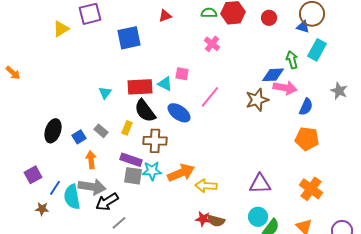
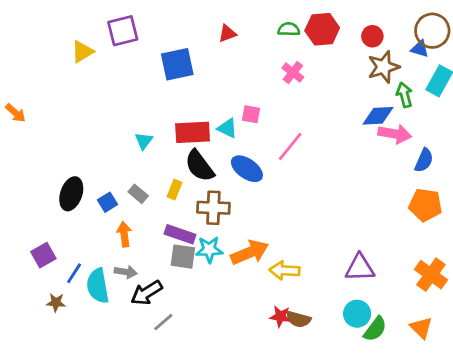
brown star: (257, 100) -> (384, 67), moved
gray arrow: (92, 187) -> (126, 272), size x0.6

